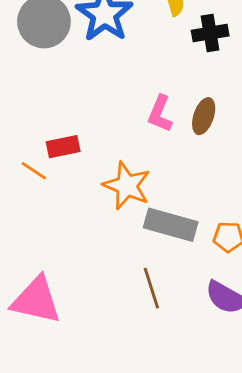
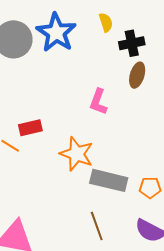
brown ellipse: (204, 116) -> (137, 75), moved

